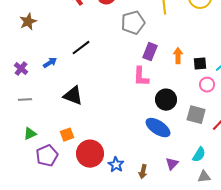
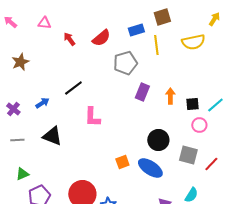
pink L-shape: (141, 77) -> (92, 117), moved
black triangle: (73, 96) -> (52, 136), moved
orange square: (67, 135) -> (122, 162), moved

